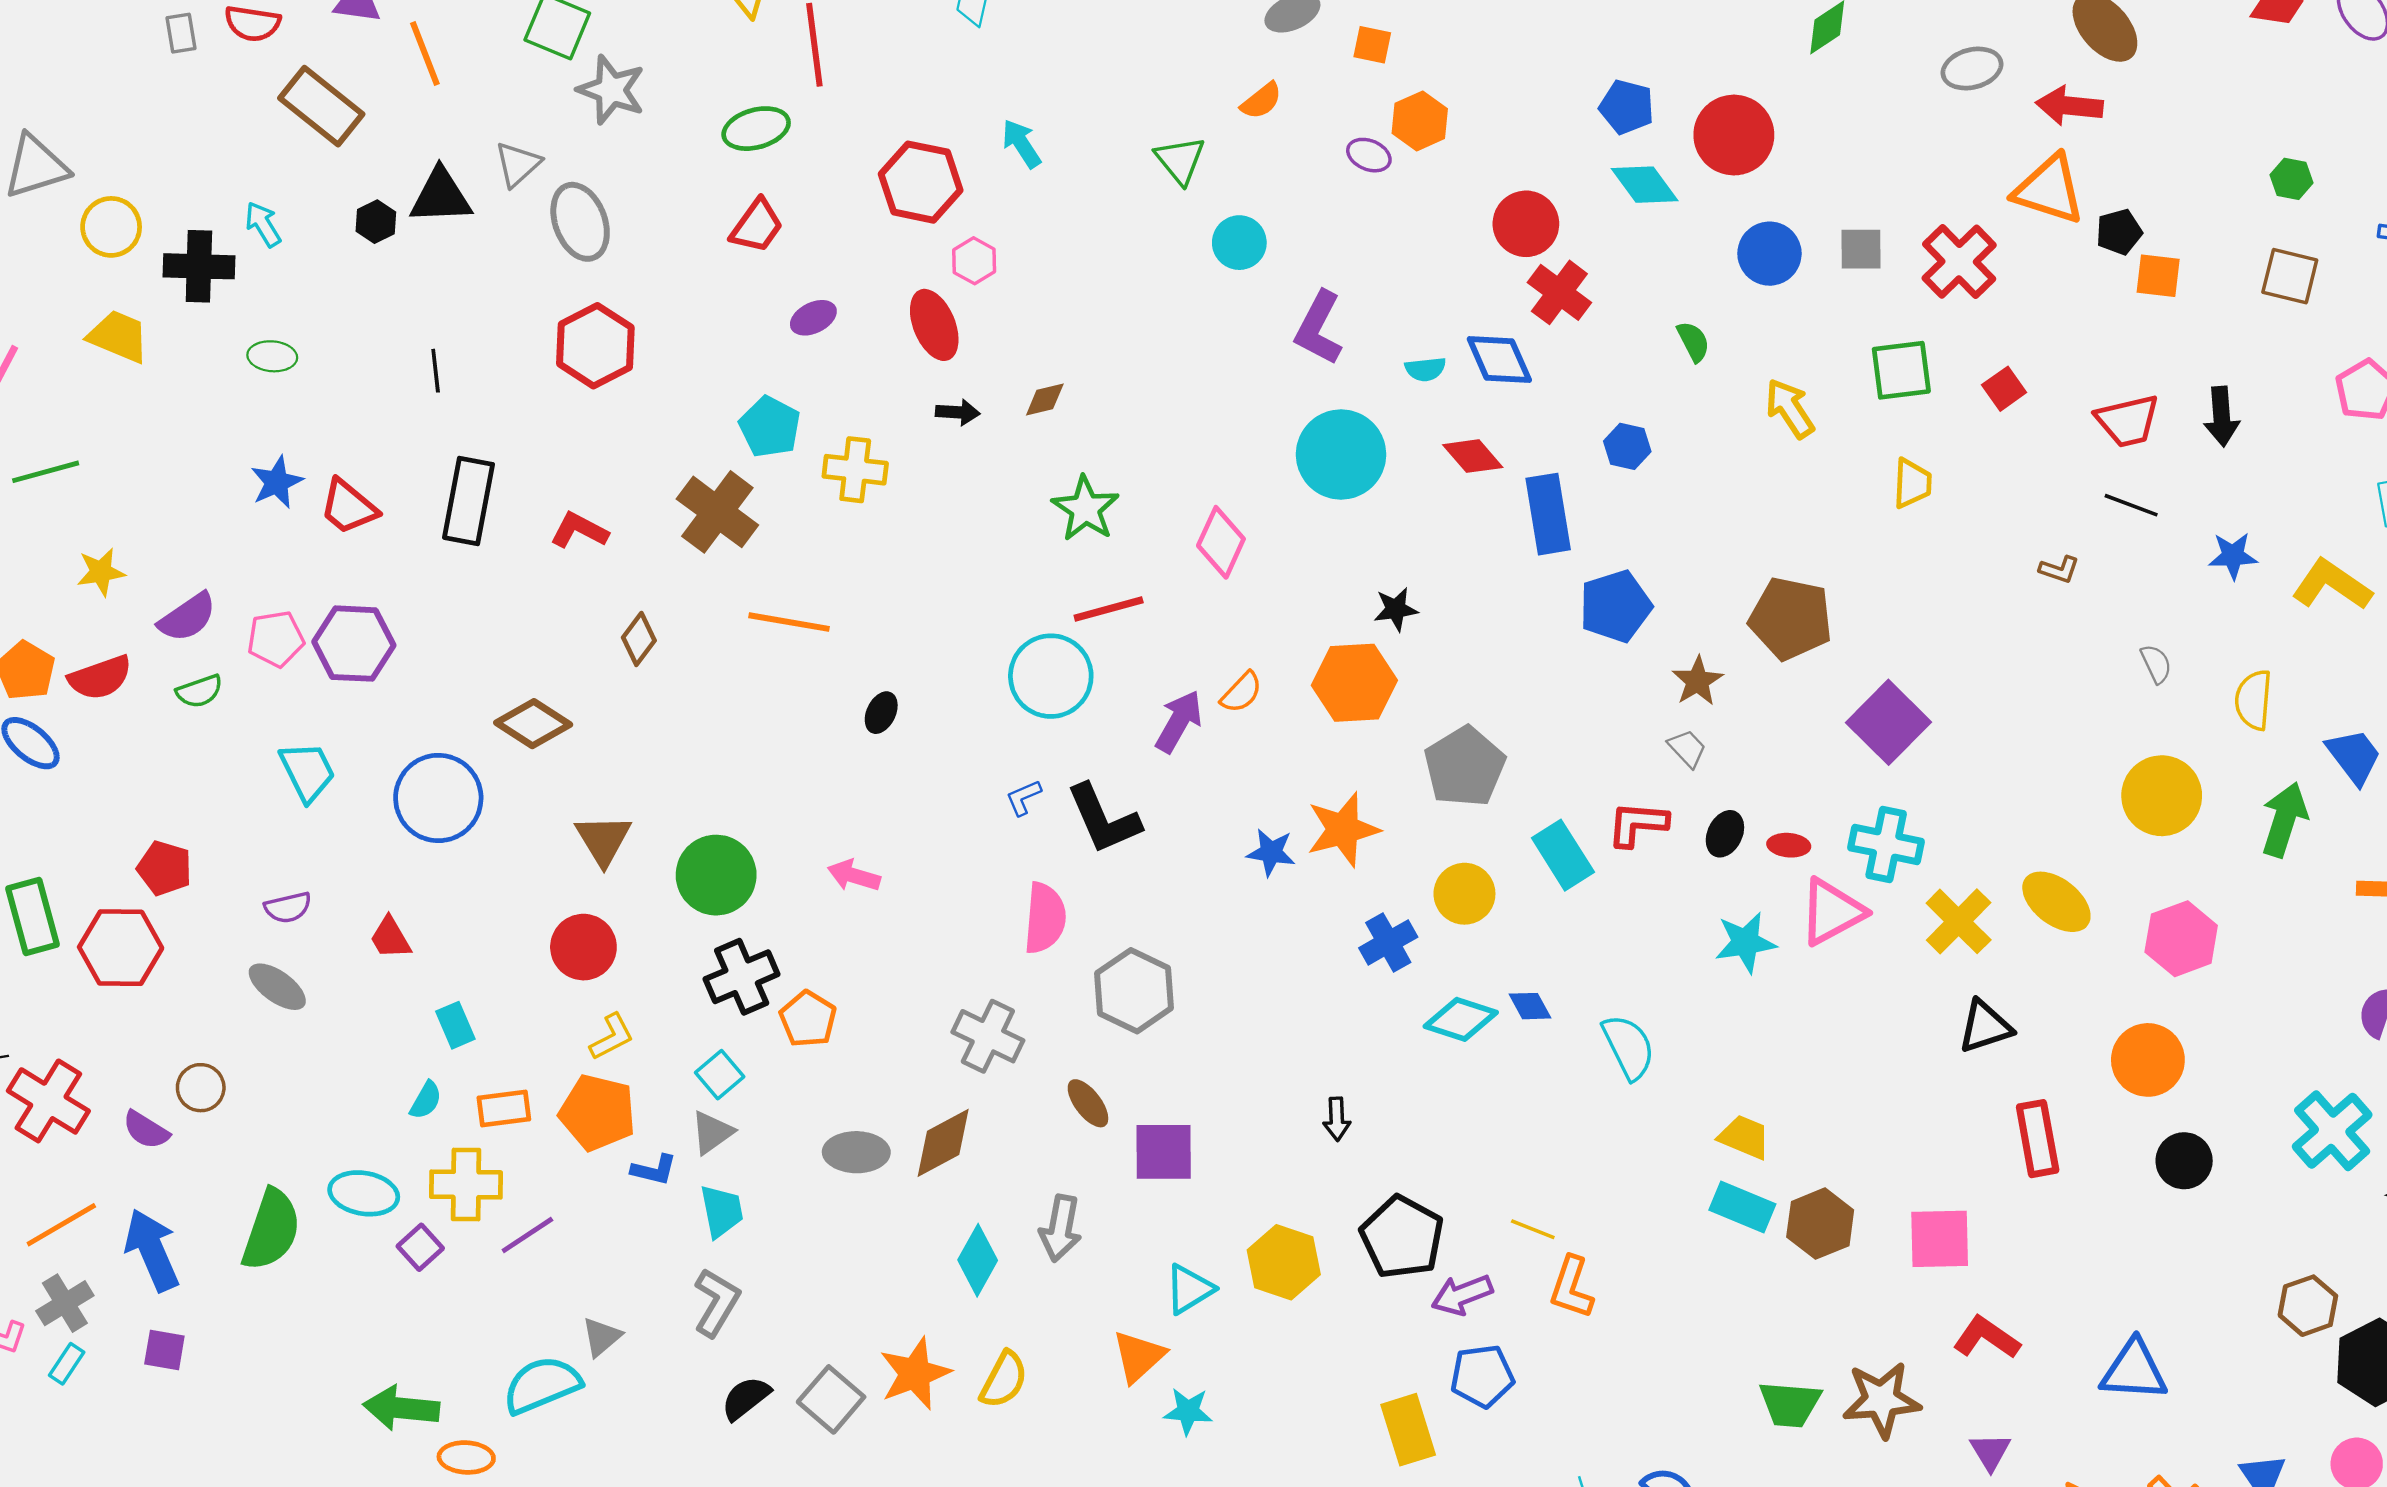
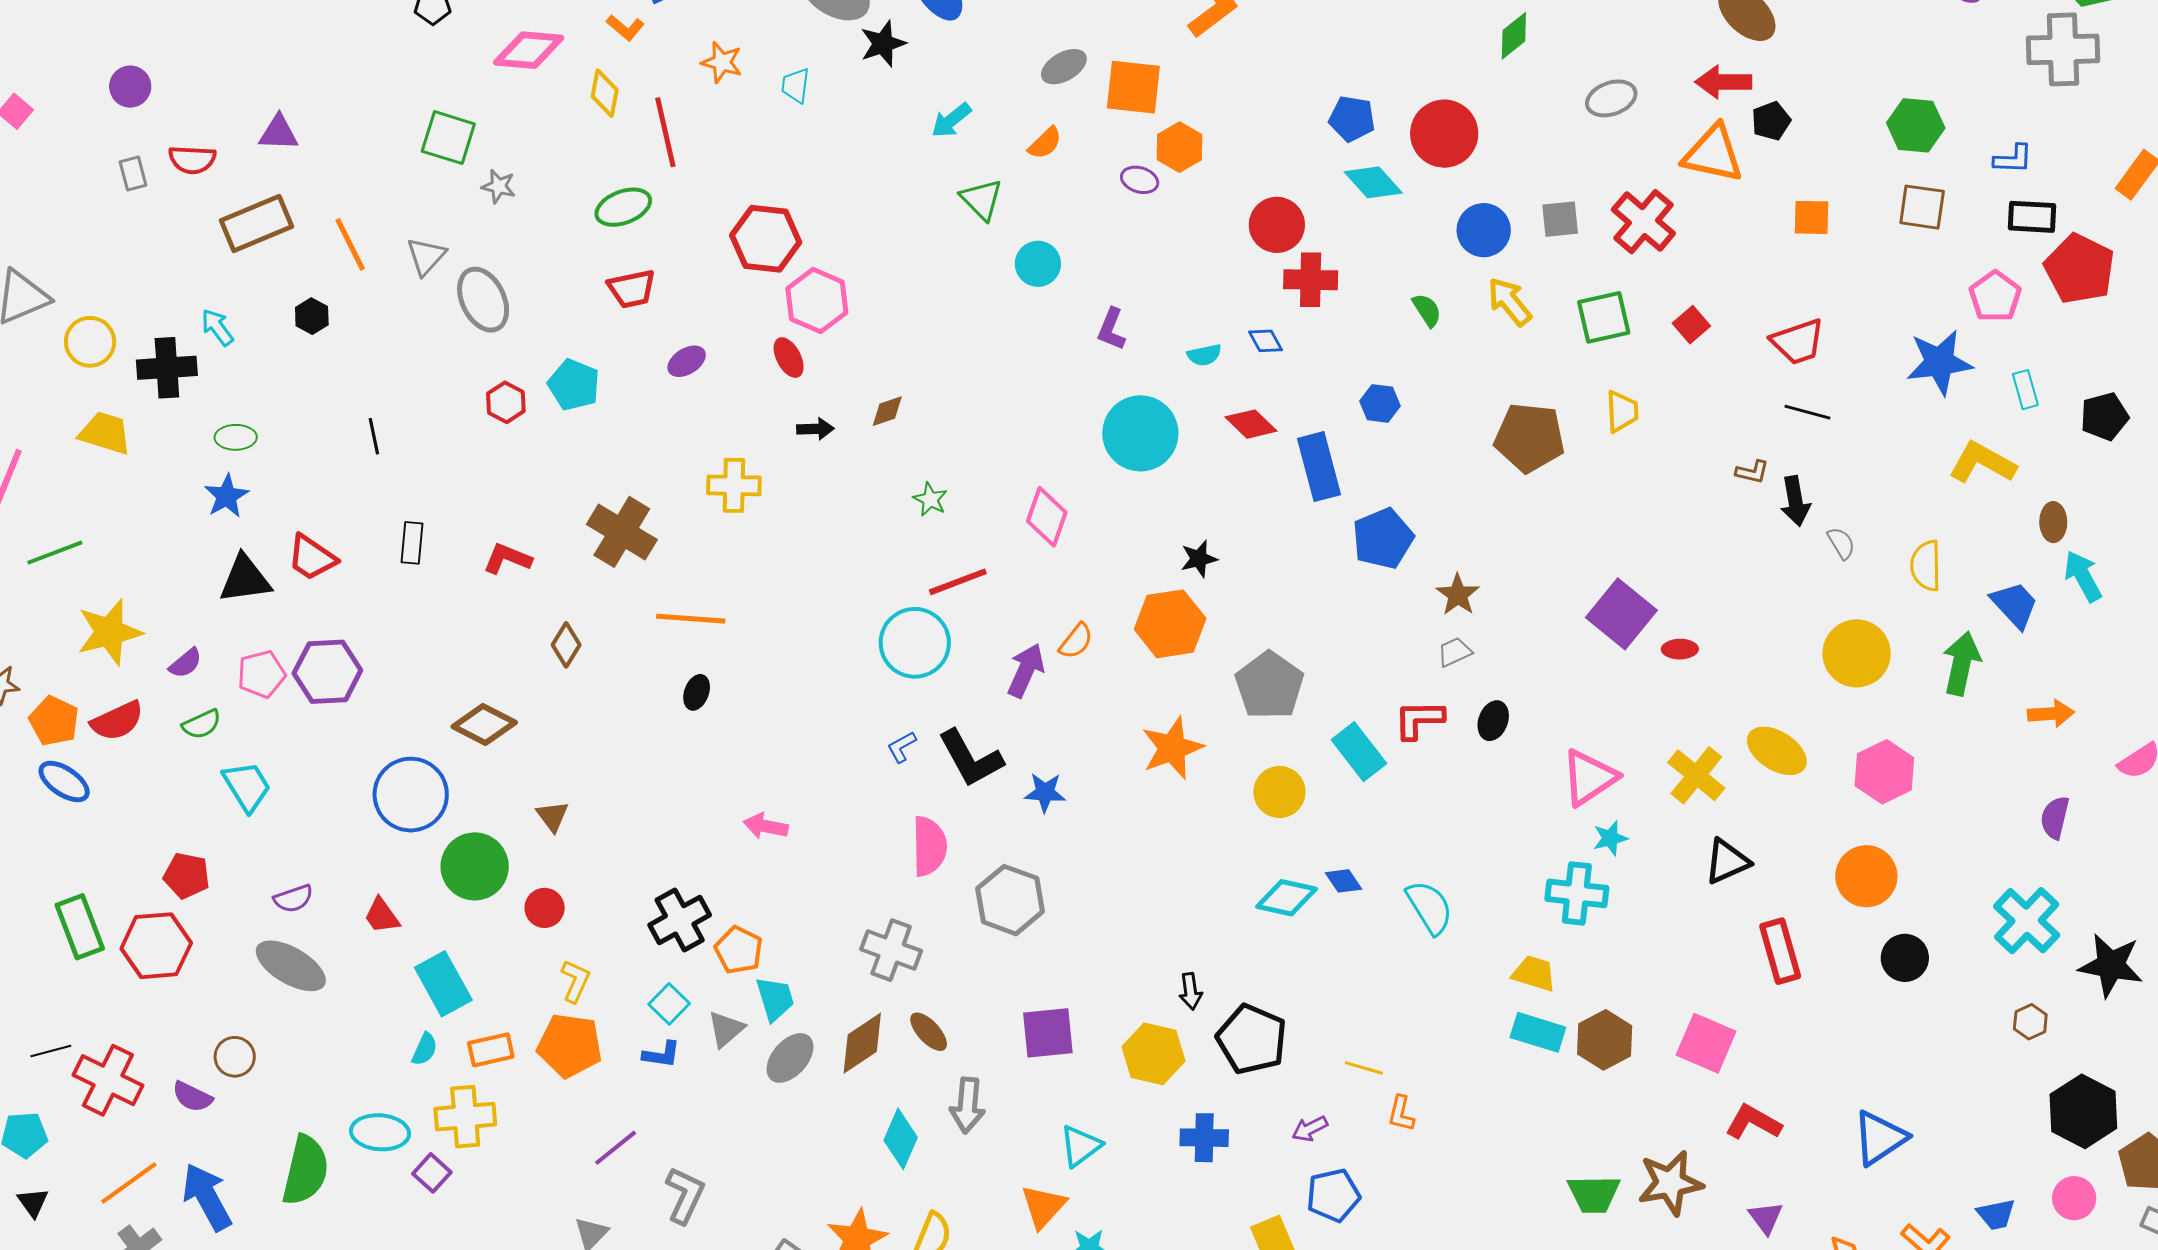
orange square: (1372, 45) -> (1133, 87), size x1.8
orange line: (425, 53) -> (350, 244), moved
gray ellipse: (1972, 69) -> (1611, 98), moved
gray star: (611, 90) -> (499, 186), size x0.6
brown rectangle: (321, 106) -> (257, 223), turned -56
cyan arrow: (1021, 144) -> (951, 120), moved, turned -90
green hexagon: (2292, 179) -> (1916, 125), size x1.6
black triangle: (441, 196) -> (245, 579), moved
red trapezoid: (757, 226) -> (632, 289), turned 48
black pentagon: (2119, 232) -> (1771, 121), moved
pink hexagon: (974, 261) -> (817, 301), size x1.6
red cross: (1559, 292) -> (1311, 280), turned -30
red ellipse: (934, 325) -> (789, 358), size x0.7
purple L-shape: (1319, 328) -> (1111, 329), size x0.7
red hexagon: (595, 346) -> (506, 402), size x0.6
blue diamond: (1499, 359) -> (1266, 341), size x0.6
yellow arrow: (1790, 408) -> (1509, 302), moved
black arrow: (2222, 417) -> (1795, 501), moved
cyan pentagon: (770, 427) -> (574, 385), moved
blue star: (277, 482) -> (227, 496), moved
black rectangle: (469, 501) -> (412, 543), size x0.6
green star: (1085, 509) -> (930, 499), size x0.6
blue star: (2233, 556) -> (1939, 362), moved, size x1.6
yellow star: (101, 572) -> (109, 632), size x1.6
purple semicircle: (187, 617) -> (186, 663), size x0.7
brown pentagon: (1791, 619) -> (1530, 438), moved
black ellipse: (881, 713) -> (697, 692), moved
gray trapezoid: (1687, 748) -> (1455, 652), turned -66
cyan trapezoid: (307, 772) -> (247, 786), moved
brown triangle: (603, 840) -> (552, 816), size x0.7
red ellipse: (1789, 845) -> (1680, 649), moved
cyan cross: (1886, 845) -> (1577, 893), moved
blue star: (1271, 852) -> (1045, 792), moved
green circle: (716, 875) -> (475, 866), moved
blue cross: (1388, 942) -> (1204, 1138), moved, turned 36
cyan star: (1745, 942) -> (1610, 838), moved, size x0.7
red circle: (583, 947) -> (545, 908), size x0.7
gray ellipse: (277, 987) -> (291, 966), size x1.4
cyan rectangle: (455, 1025) -> (443, 984), size x1.6
yellow L-shape: (612, 1037) -> (575, 981), turned -33
brown ellipse: (1088, 1103) -> (929, 1032), moved
gray triangle: (712, 1132) -> (726, 1029), moved
gray ellipse: (856, 1152) -> (790, 1058), turned -44
blue L-shape: (654, 1170) -> (661, 1054), moved
cyan trapezoid: (722, 1211) -> (775, 999), moved
purple line: (527, 1235) -> (616, 1148), moved
black pentagon: (1402, 1237) -> (1252, 1039), moved
pink square: (1940, 1239) -> (1706, 1043), turned 30
yellow hexagon: (1284, 1262) -> (1154, 1054), moved
orange L-shape: (1571, 1287) -> (1401, 1114), size x0.7
purple arrow: (1462, 1295) -> (1310, 1129), size x0.7
brown hexagon: (2308, 1306) -> (2030, 1022), moved, size x0.7
blue triangle: (2134, 1371) -> (1880, 1138), turned -32

